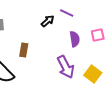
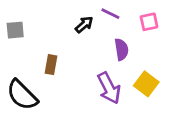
pink square: (98, 35) -> (149, 22), moved
yellow square: (93, 74) -> (146, 84), moved

